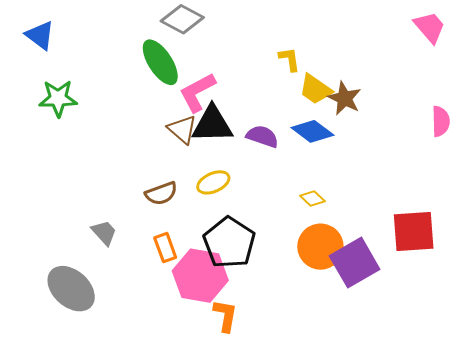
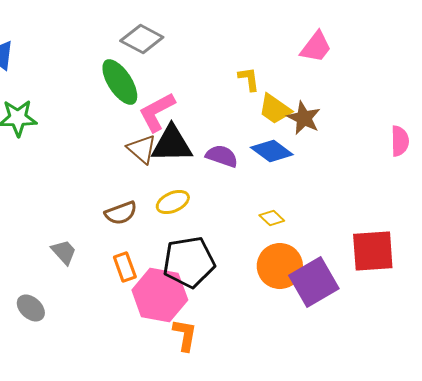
pink trapezoid: (430, 27) -> (316, 47), moved, turned 78
black pentagon: (229, 243) -> (189, 262), turned 30
gray ellipse: (71, 289) -> (31, 308), size x0.6

